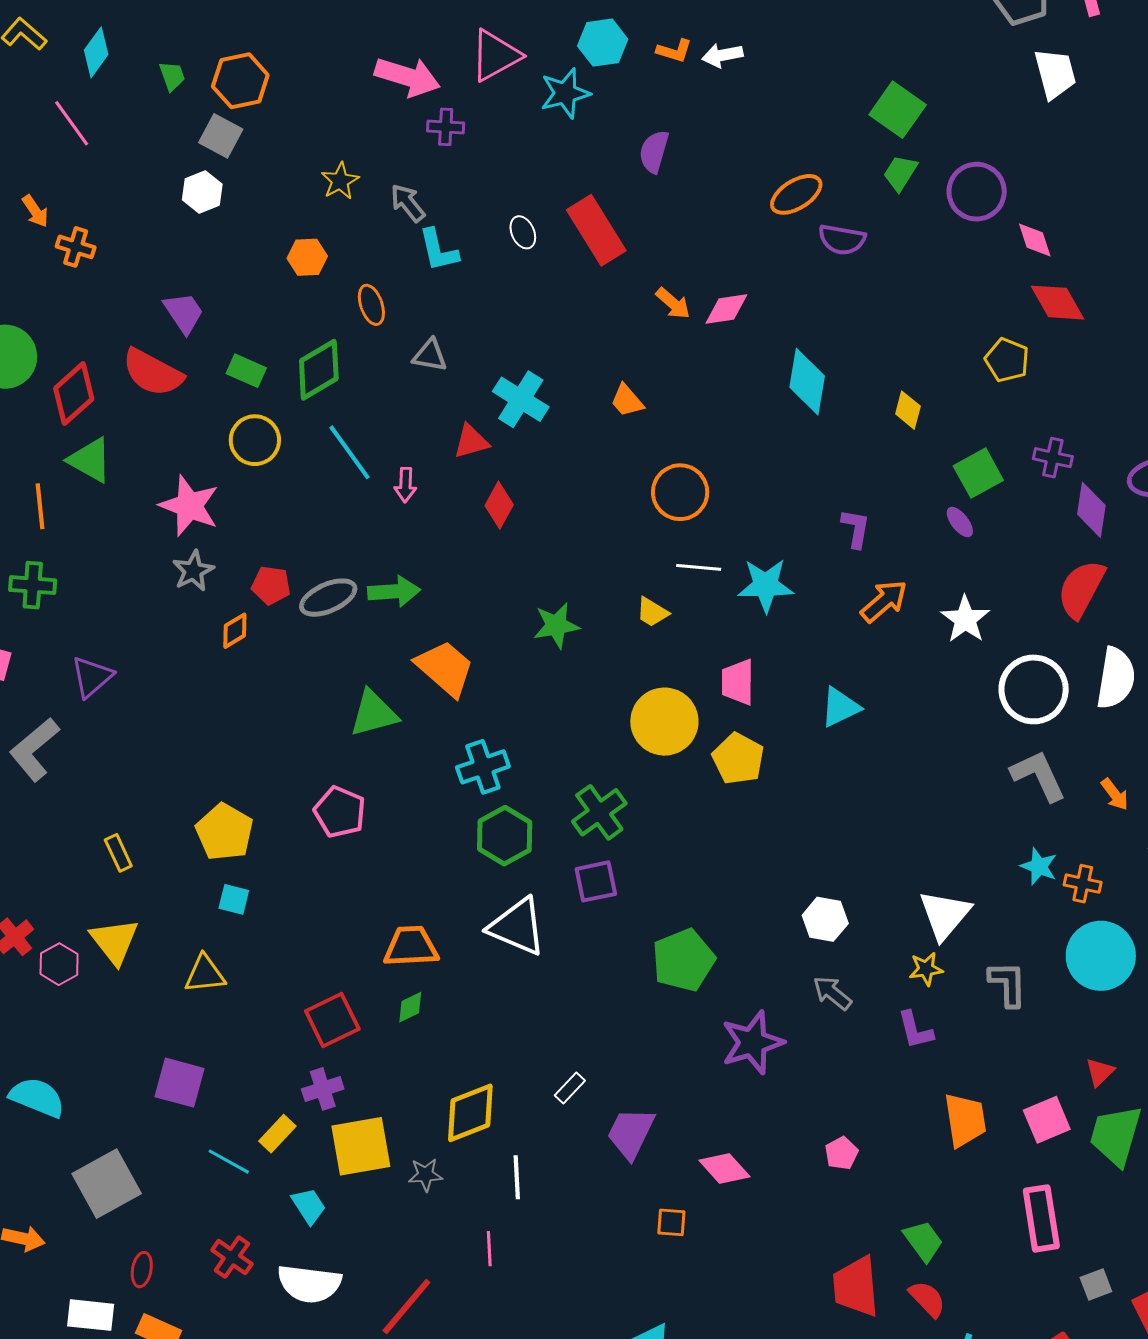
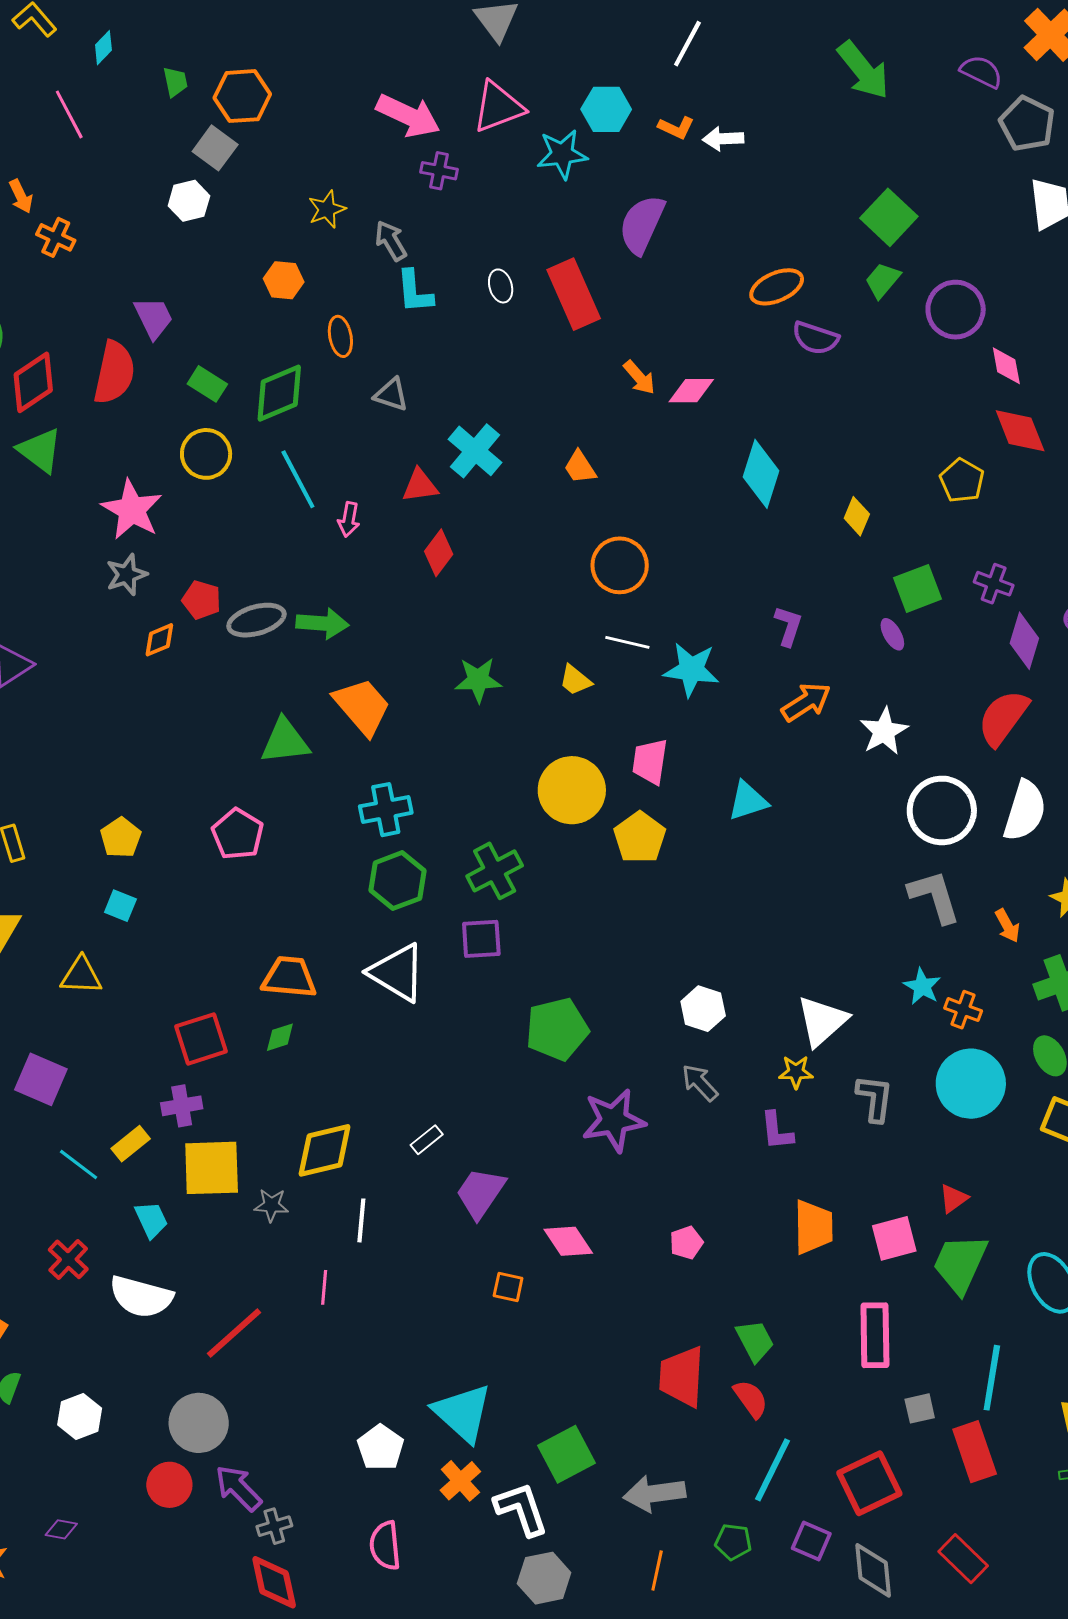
cyan diamond: (96, 52) -> (103, 48), size x0.7
purple semicircle: (654, 152) -> (642, 224), size x1.4
red semicircle: (153, 373) -> (114, 373), turned -114
yellow pentagon: (224, 832) -> (121, 838), size x0.7

